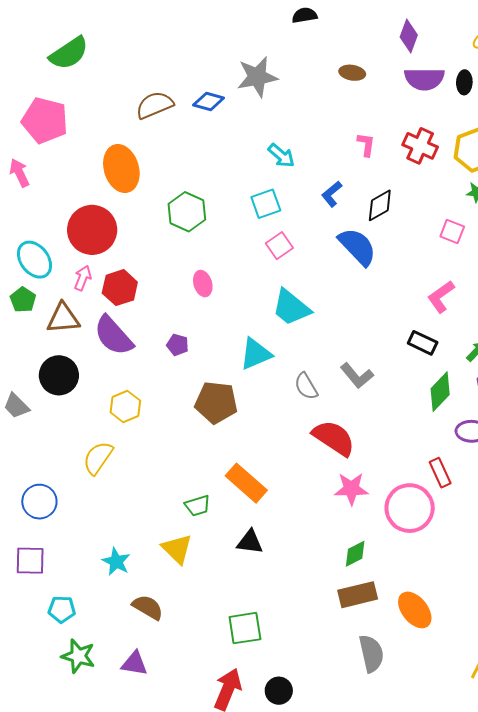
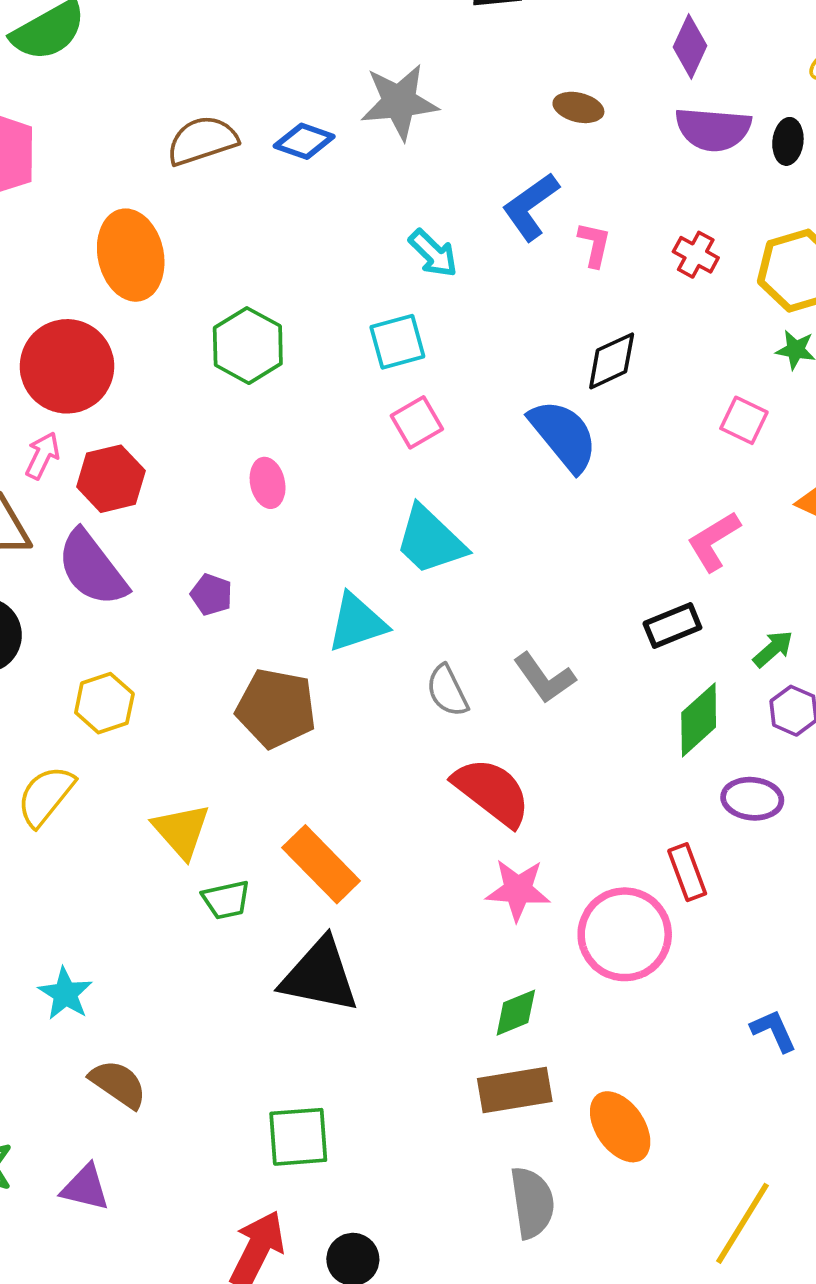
red cross: (420, 146) -> (696, 255), size x0.7
blue L-shape: (332, 194) -> (531, 207), moved, size x1.4
black rectangle: (423, 343) -> (672, 626), turned -52
black triangle: (250, 542) -> (320, 976), size x1.6
yellow triangle: (177, 549) -> (181, 831), moved

